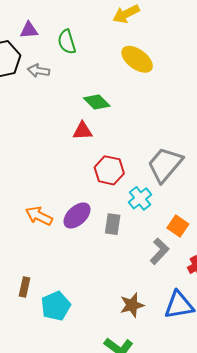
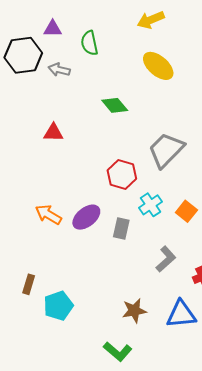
red triangle: (83, 131) -> (53, 133), moved
gray trapezoid: (165, 165) -> (166, 150), moved
orange square: (178, 226) -> (186, 211), moved

